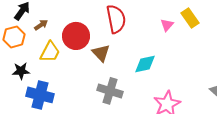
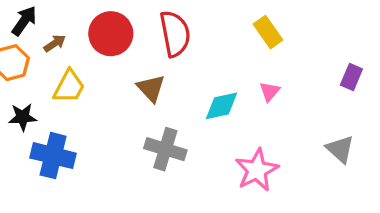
yellow rectangle: (190, 18) -> (268, 32), moved
pink triangle: (167, 25) -> (270, 91), moved
red circle: (76, 36) -> (111, 34), moved

